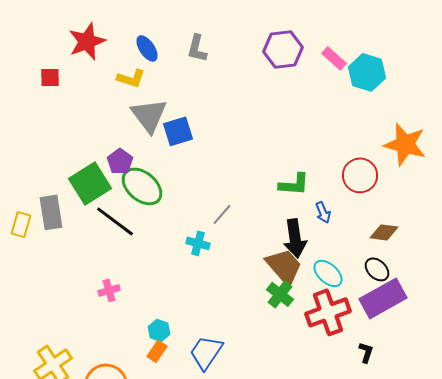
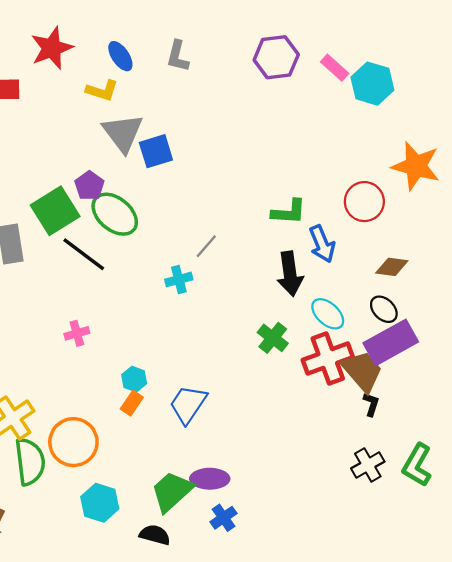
blue arrow: (323, 212) -> (322, 244), size x1.5
cyan cross: (198, 243) -> (179, 279), turned -30
brown trapezoid: (284, 266) -> (362, 371), moved

